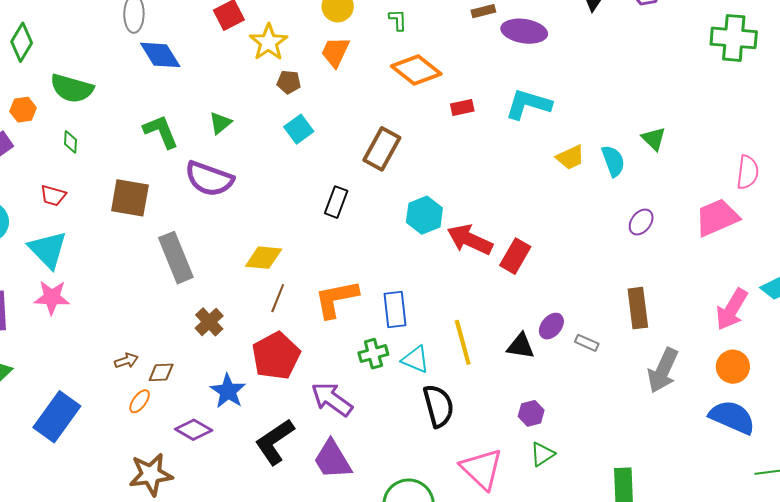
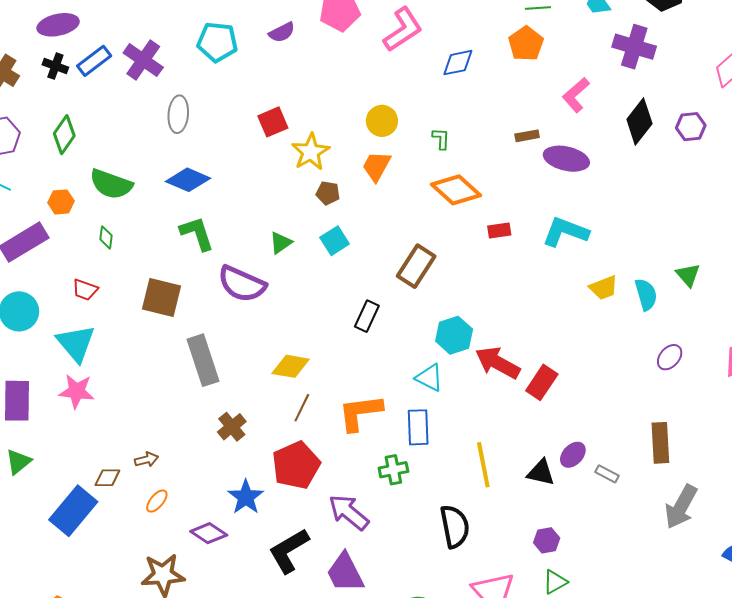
blue diamond: (160, 55) -> (188, 180), moved, turned -39
green triangle: (220, 123) -> (281, 243), moved
cyan triangle: (415, 359) -> (429, 378), moved
brown diamond: (161, 372) -> (107, 478), moved

